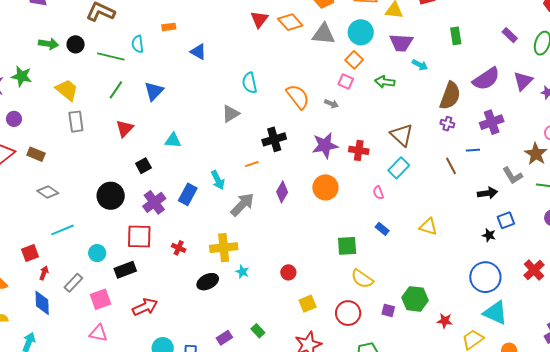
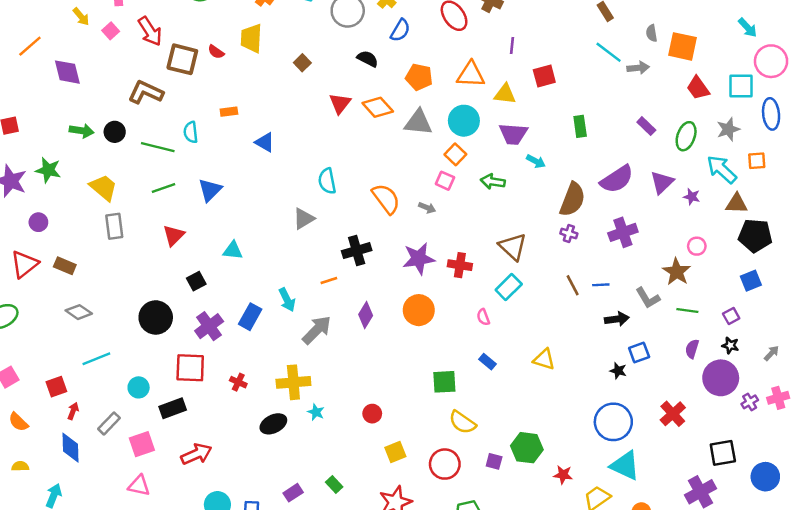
green line: (116, 90) -> (164, 188), turned 36
blue line: (473, 150) -> (601, 285), moved

